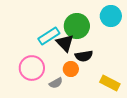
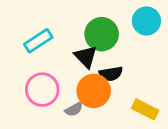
cyan rectangle: (49, 36) -> (38, 41), moved
orange circle: (71, 69) -> (94, 91), size x1.6

